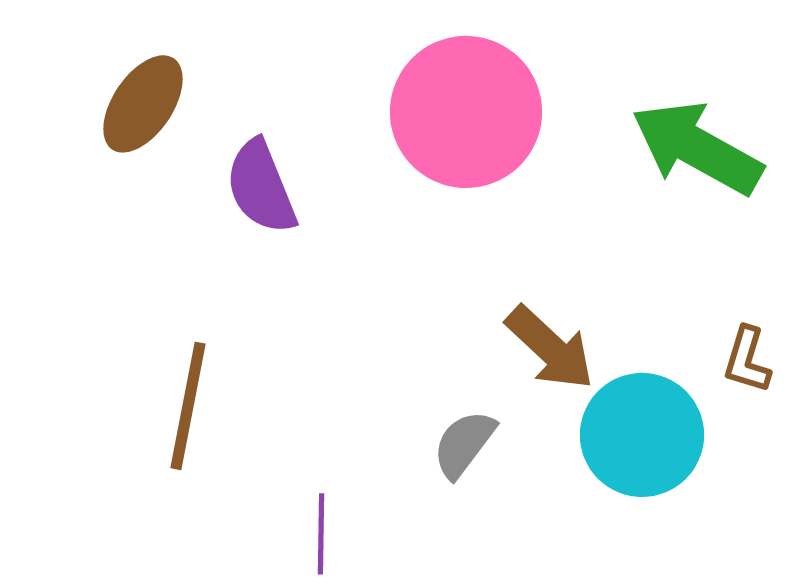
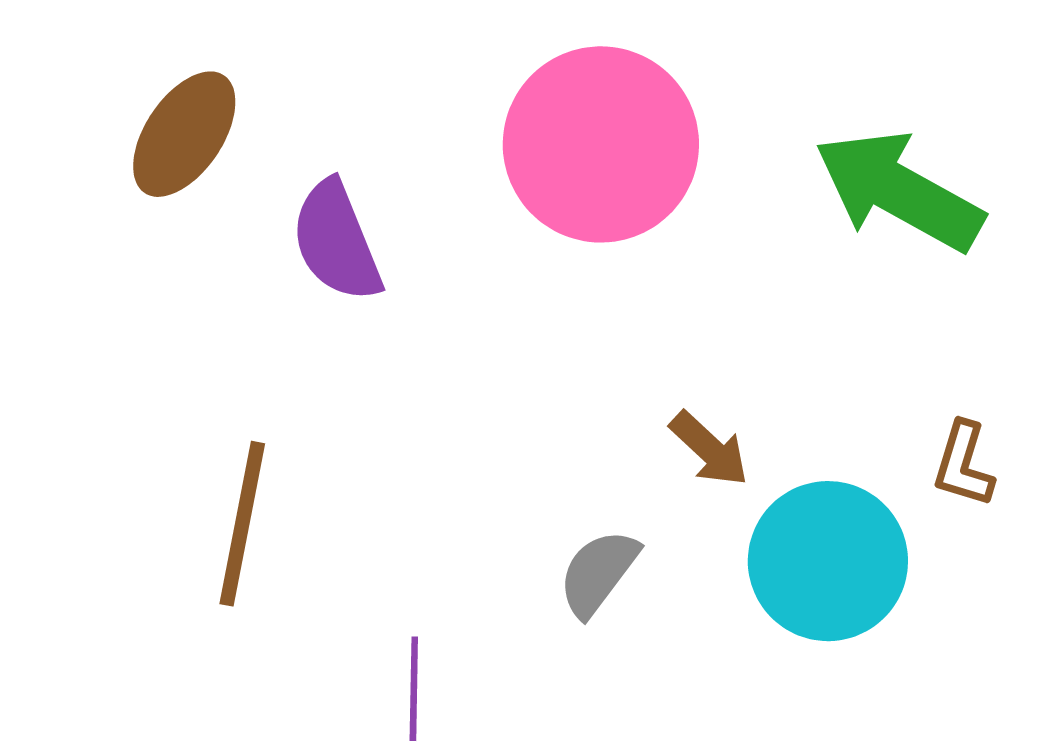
brown arrow: (550, 348) -> (709, 449), size x0.7

